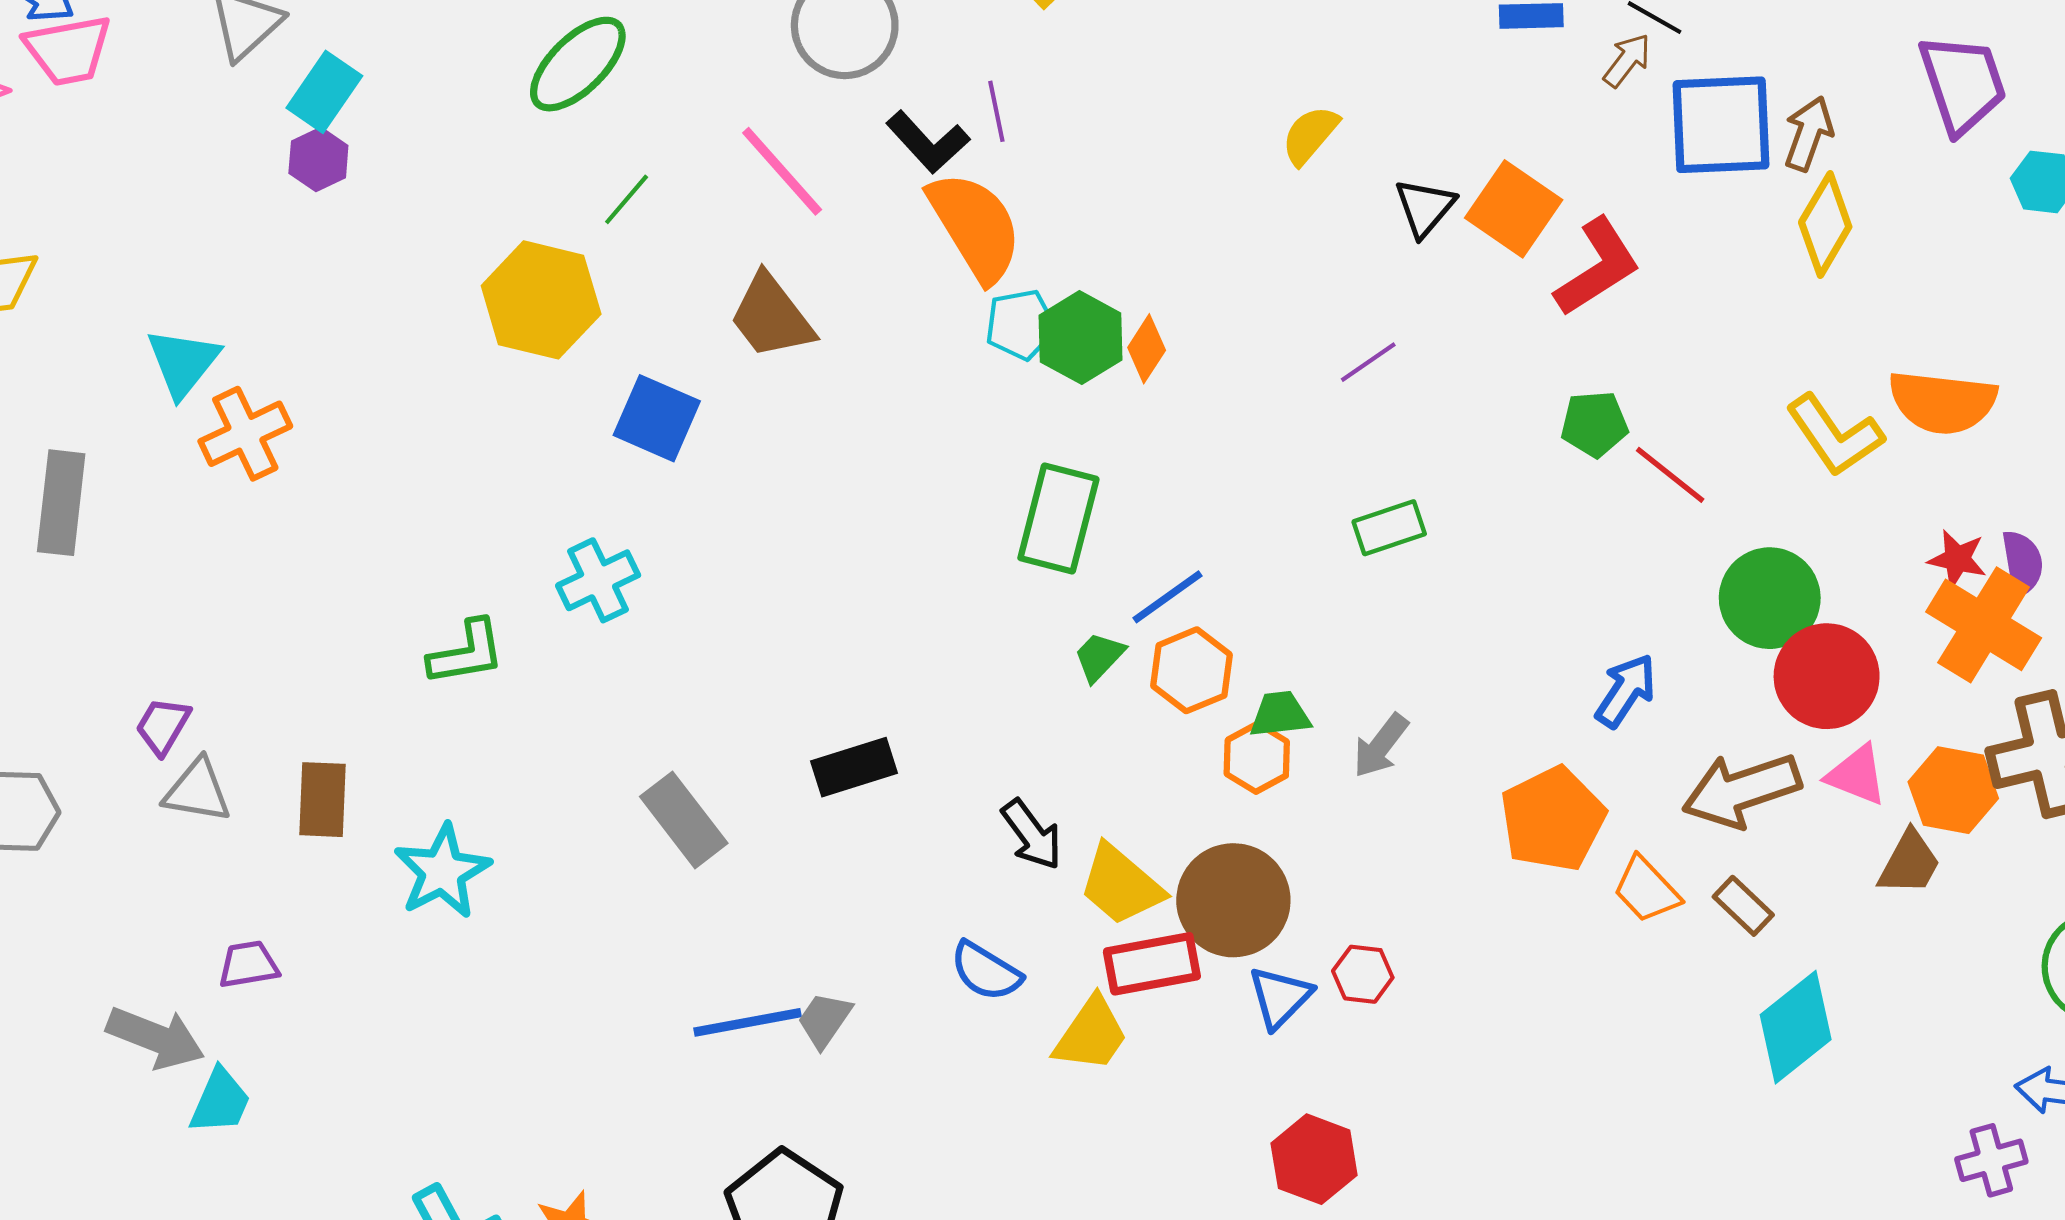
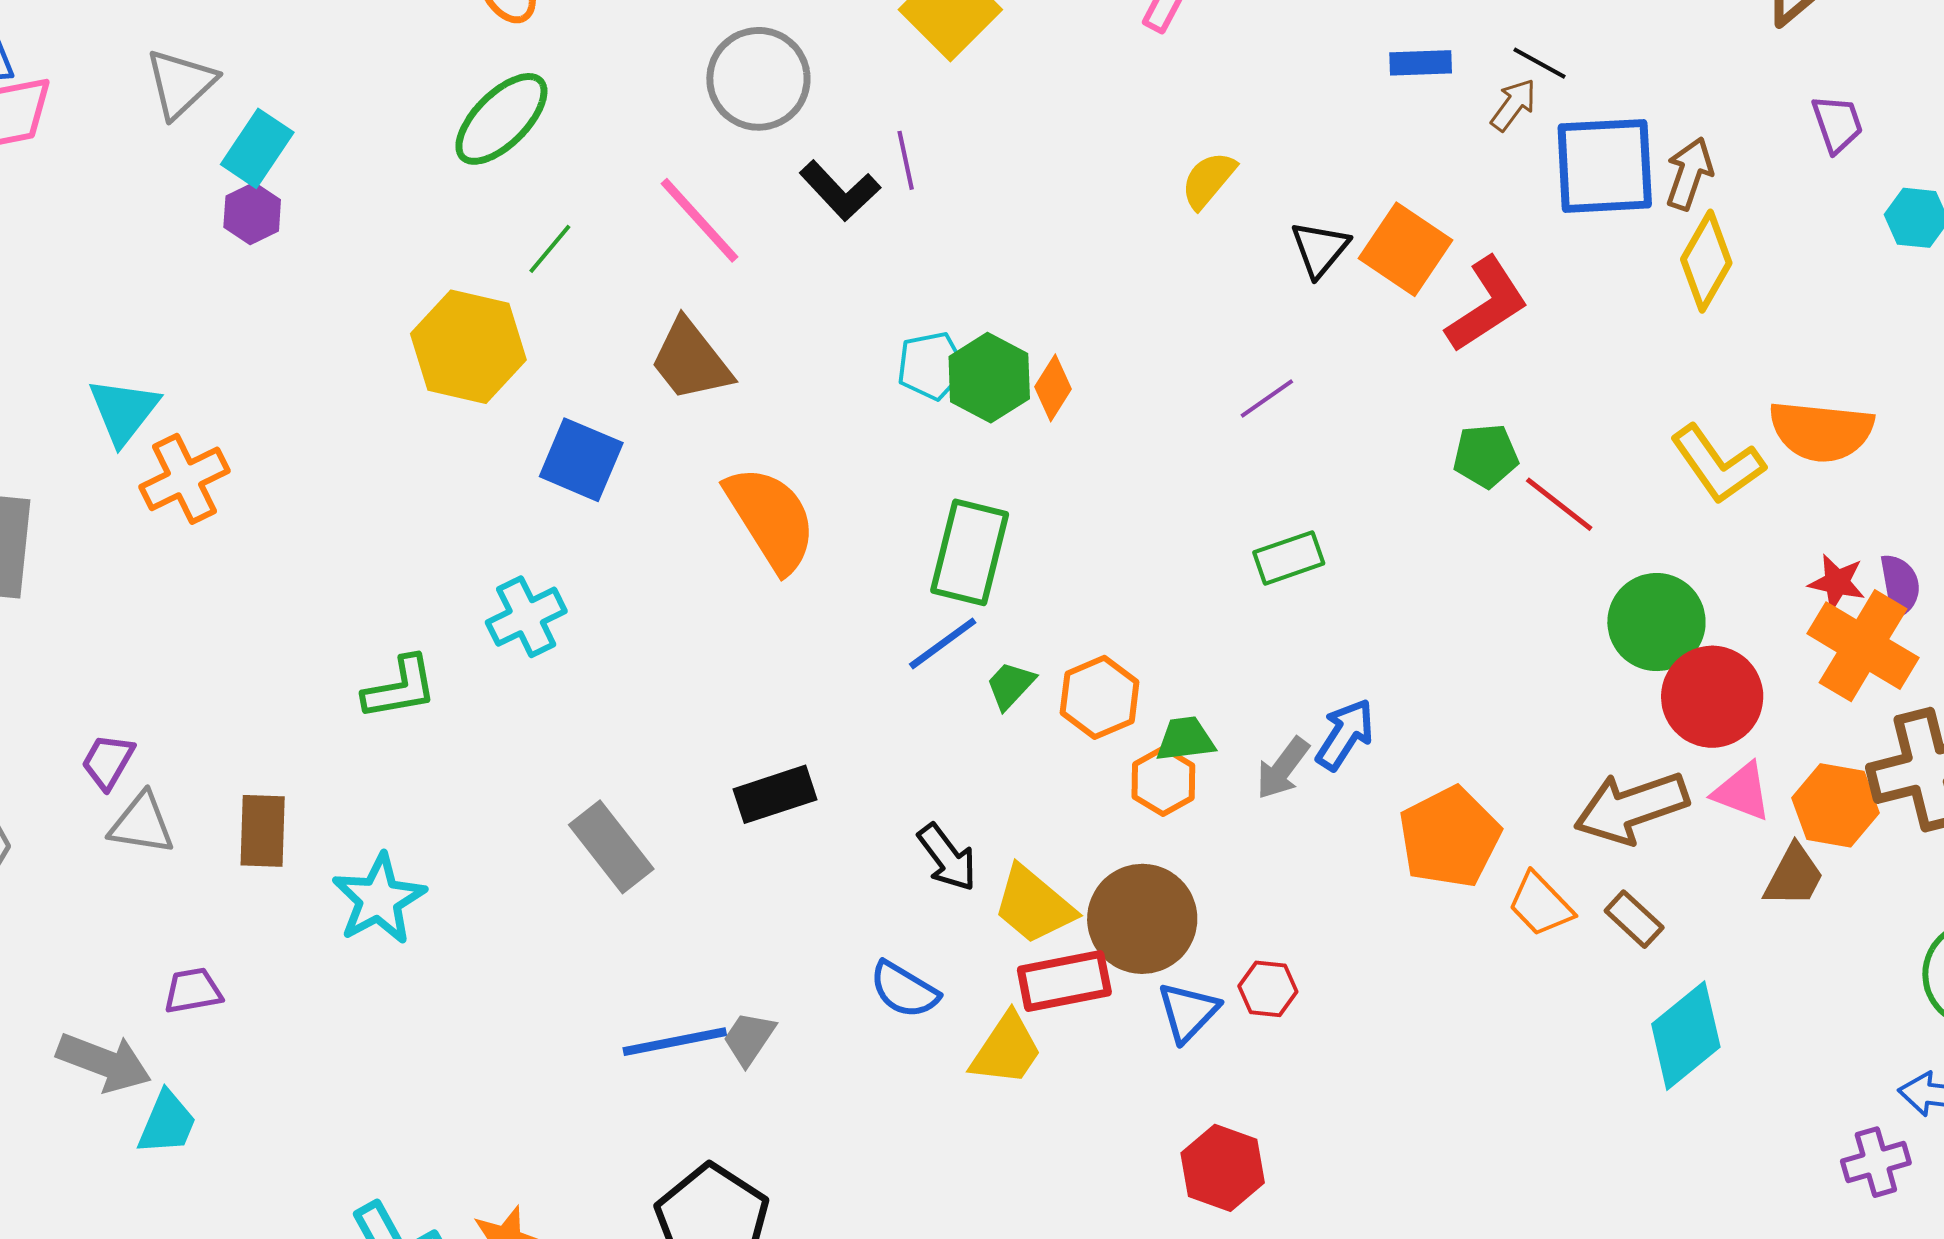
purple trapezoid: (1963, 84) -> (1837, 124), size x0.6
orange semicircle: (975, 226) -> (771, 519), moved
blue line: (1168, 597) -> (943, 643), moved
blue arrow: (1626, 691) -> (1345, 734), moved

